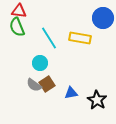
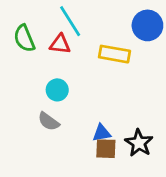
red triangle: (19, 11) -> (60, 44), moved
cyan line: (49, 38) -> (70, 21), moved
brown square: (47, 84) -> (106, 149), moved, turned 35

